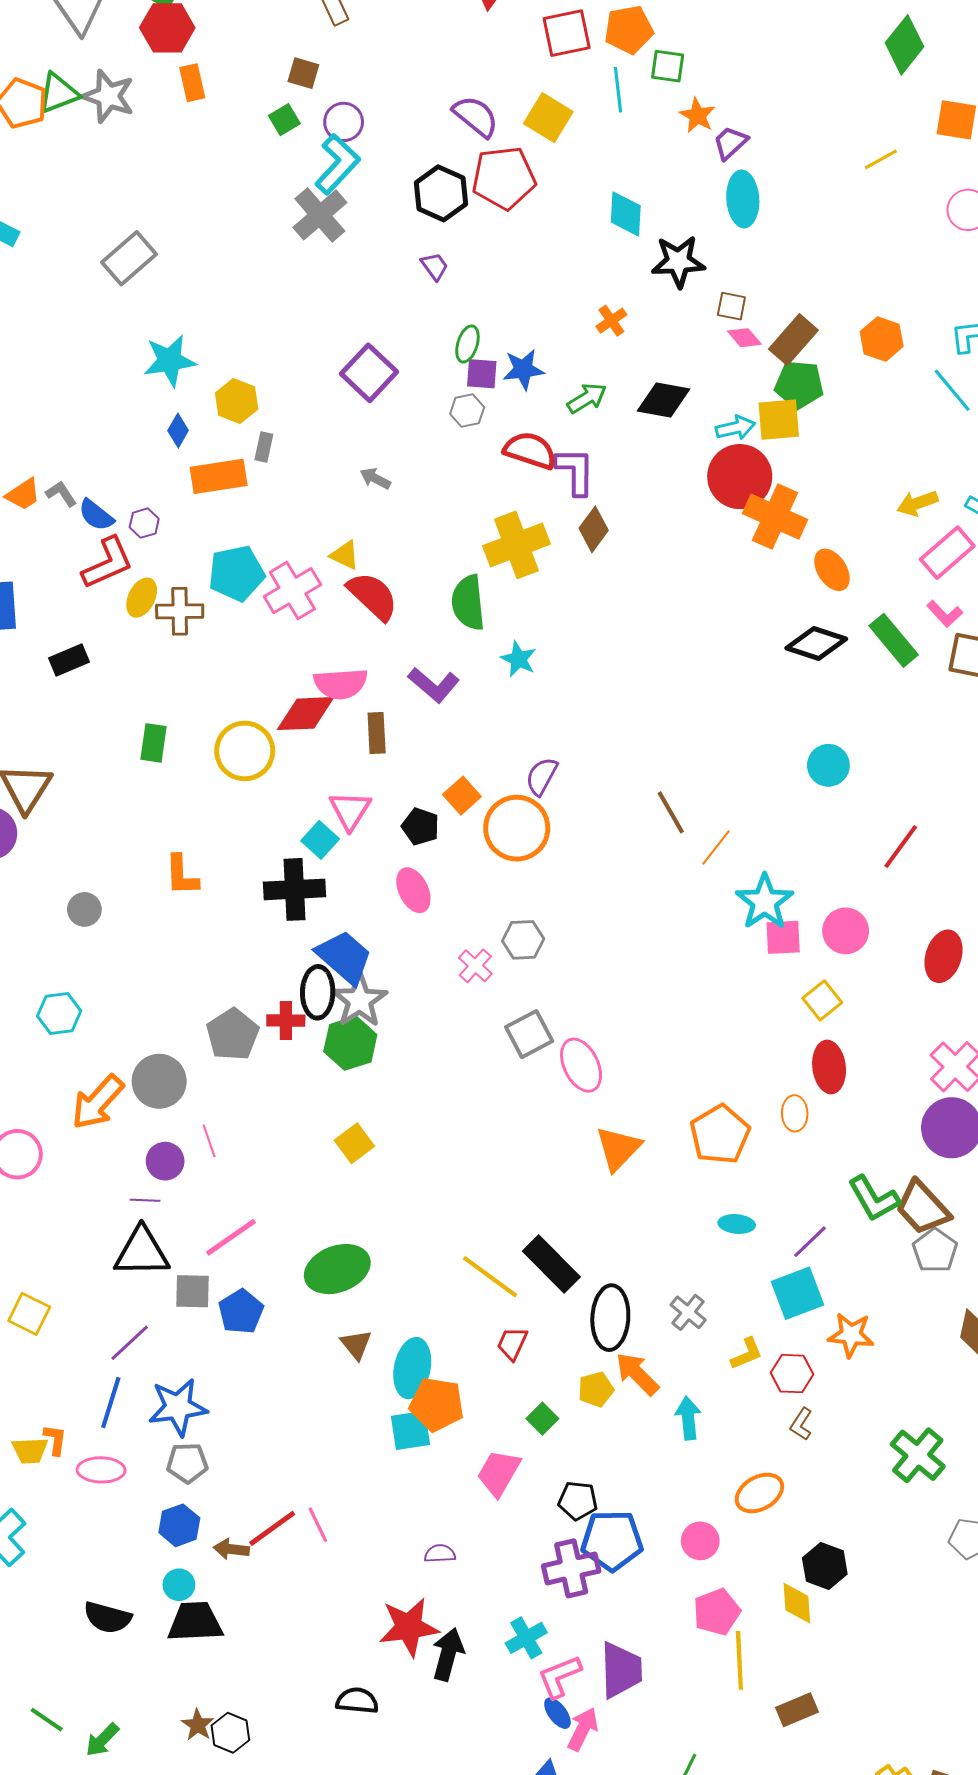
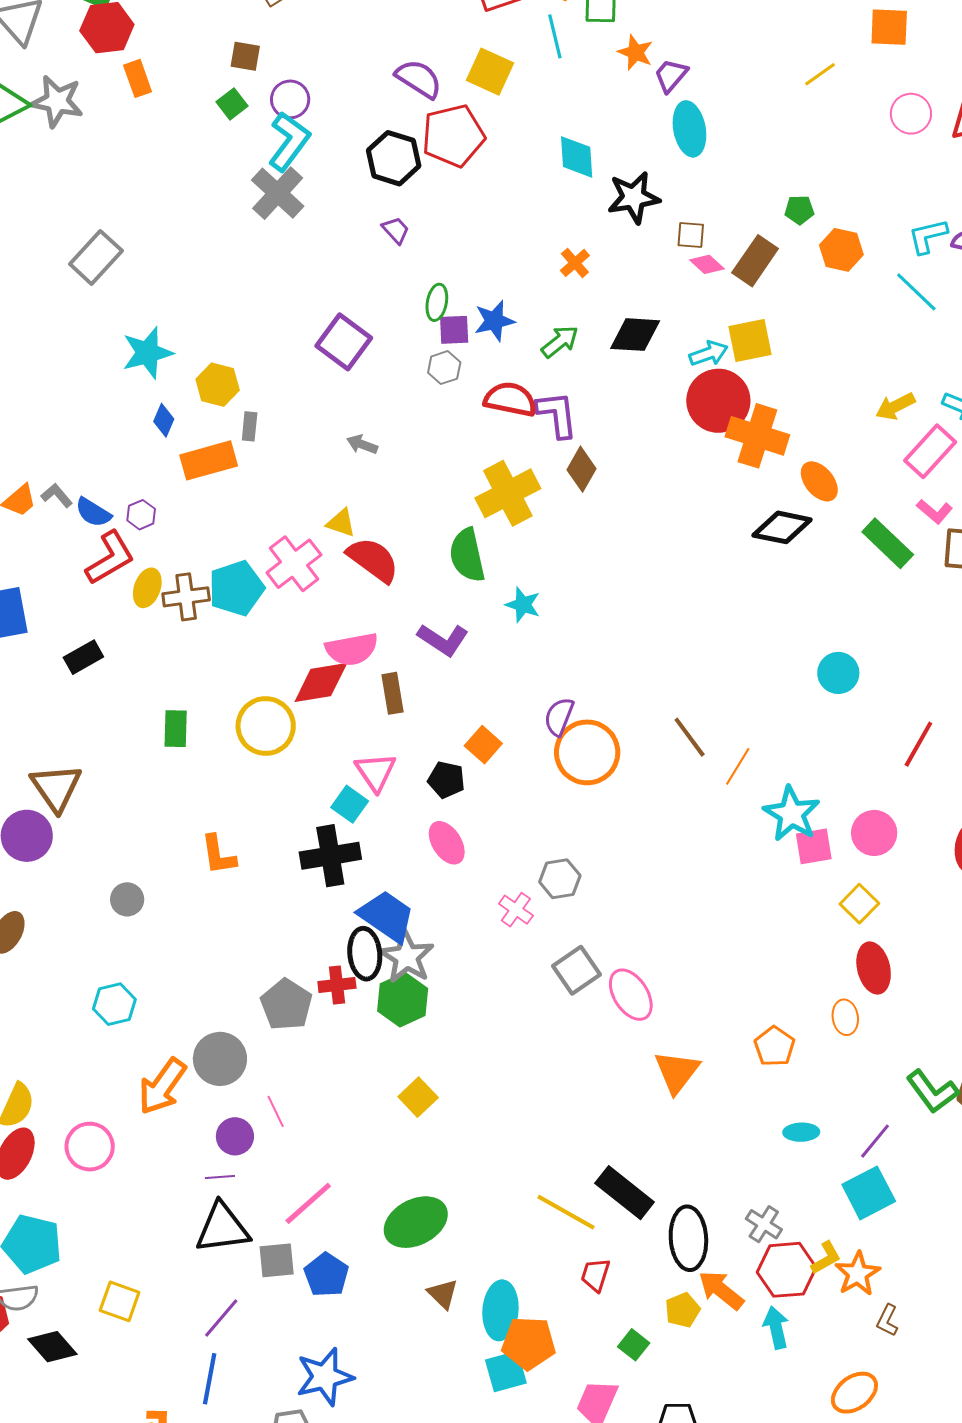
green pentagon: (799, 385) -> (799, 210), moved, size x0.6
cyan pentagon: (236, 573) -> (236, 588), moved
black diamond: (816, 644) -> (782, 527), moved
orange circle: (517, 828) -> (587, 752), moved
orange pentagon: (720, 1134) -> (774, 1046), size x0.7
orange star: (851, 1335) -> (858, 1274), moved, turned -30
red hexagon: (792, 1374) -> (787, 1270), moved, size x1.4
blue star: (178, 1407) -> (325, 1377), moved

